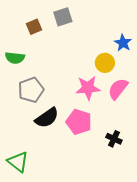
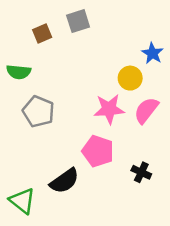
gray pentagon: (31, 90) -> (38, 112), turned -30
black semicircle: (47, 118) -> (64, 181), moved

